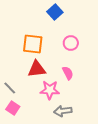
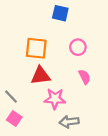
blue square: (55, 12) -> (60, 13), turned -35
pink semicircle: (68, 73) -> (84, 77), moved

